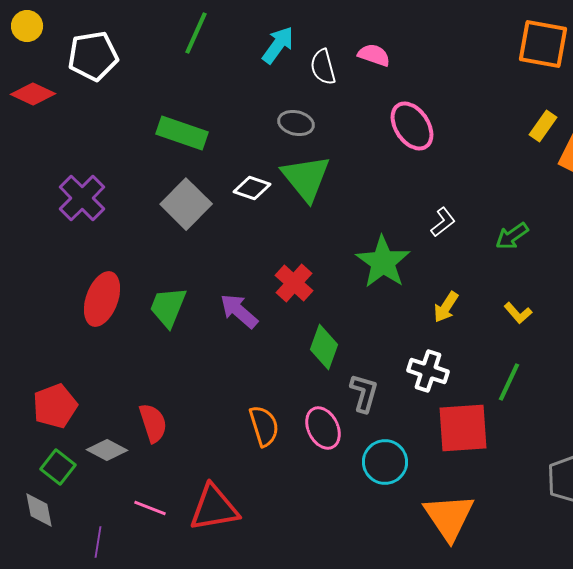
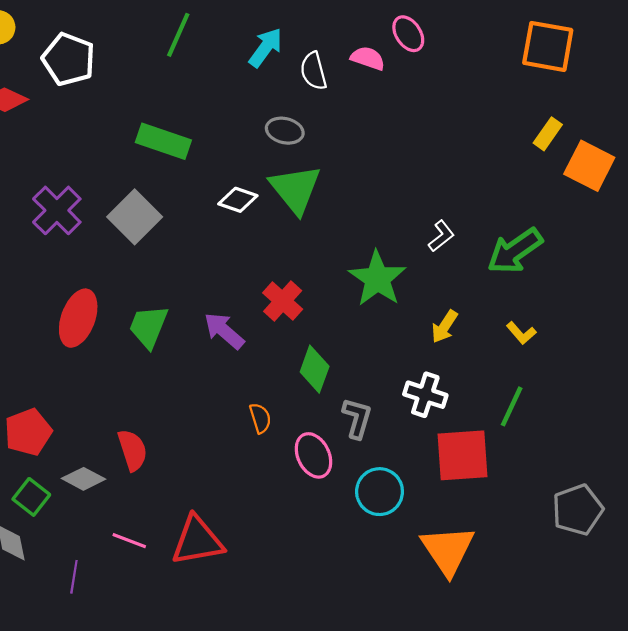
white pentagon: (93, 56) -> (69, 59), turned 30
pink ellipse: (412, 126) -> (408, 34), moved, size x0.7
gray square: (186, 204) -> (135, 217), moved
green arrow: (512, 236) -> (515, 251), size x1.6
orange semicircle: (264, 426) -> (260, 418), moved, size x0.7

